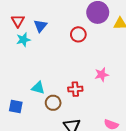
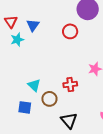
cyan triangle: (38, 88) -> (34, 85), turned 32
blue square: (16, 107) -> (25, 107), moved

